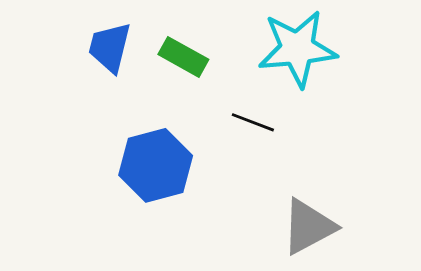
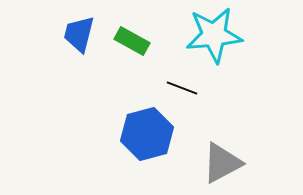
blue hexagon: (156, 165) -> (147, 134), moved

